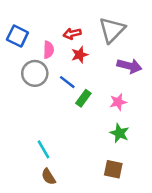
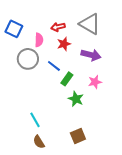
gray triangle: (112, 30) -> (90, 24), turned -45
purple arrow: (129, 66) -> (91, 55), moved
green star: (119, 133) -> (76, 99), moved
brown square: (113, 169) -> (78, 136), moved, turned -35

